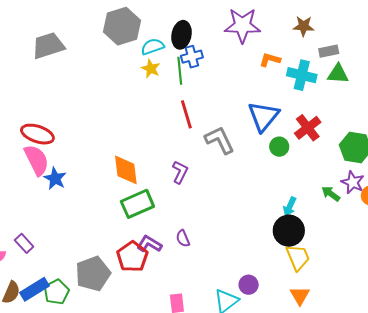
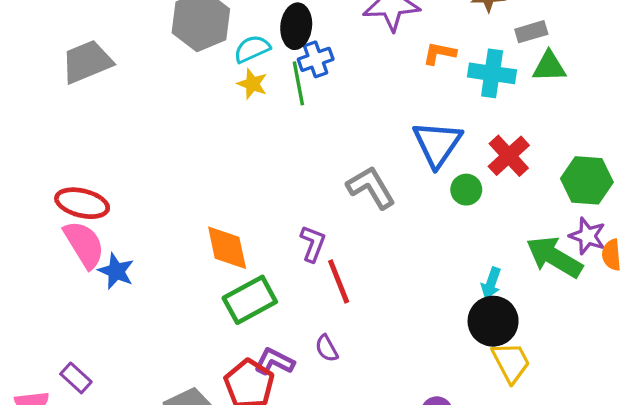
red line: (186, 114) -> (339, 281), moved
green arrow: (331, 194) -> (554, 257), size x1.8

